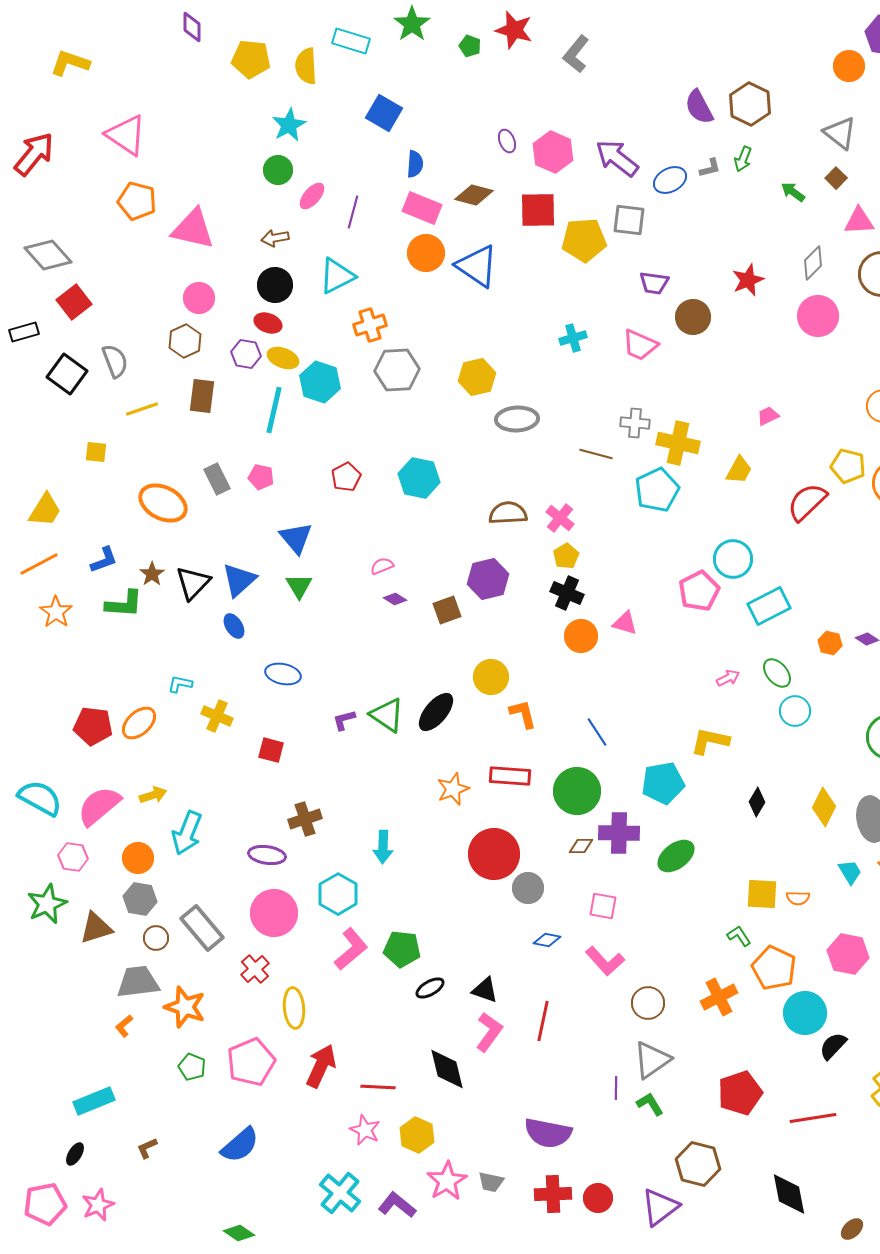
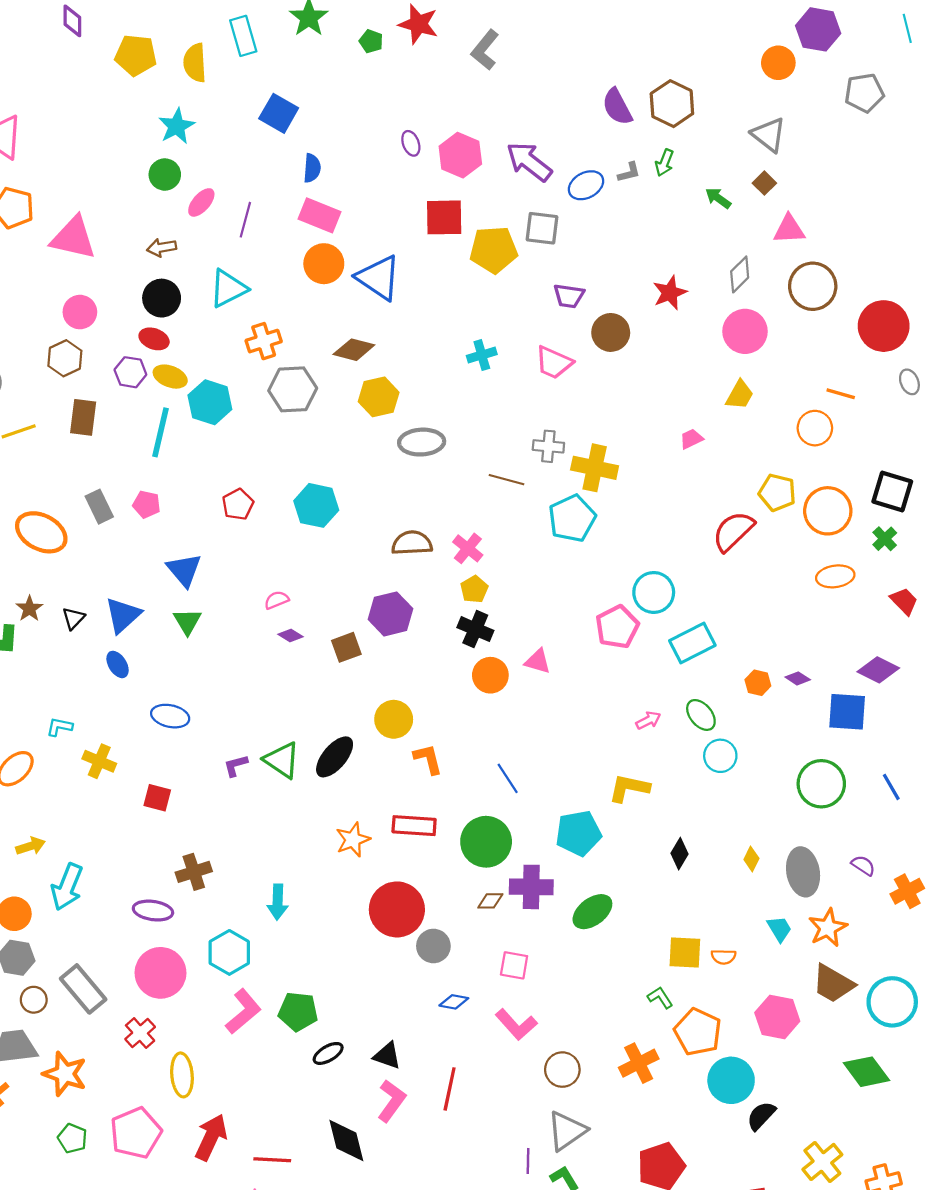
cyan rectangle: (351, 41) -> (243, 36), turned 57
brown diamond: (474, 195) -> (354, 350), moved
yellow trapezoid: (739, 470) -> (740, 395), moved
black triangle: (193, 583) -> (73, 618), size x0.6
yellow diamond: (824, 807) -> (751, 859), size x0.6

